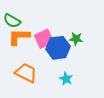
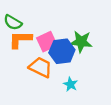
green star: (76, 39) -> (81, 42), size x1.5
orange trapezoid: (26, 73) -> (41, 67), moved

